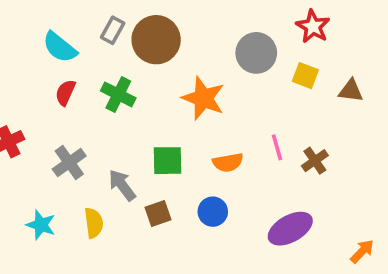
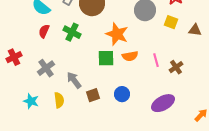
green square: (167, 161) -> (106, 58), moved
orange semicircle: (228, 162) -> (130, 56), moved

